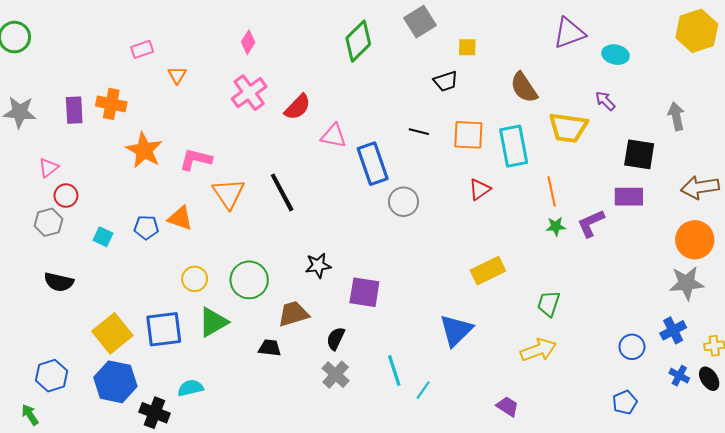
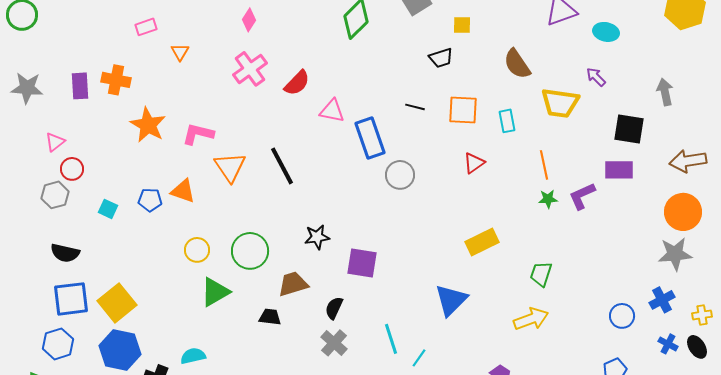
cyan rectangle: (514, 146) -> (507, 121), size x0.6
blue square: (164, 329) -> (71, 299), moved

